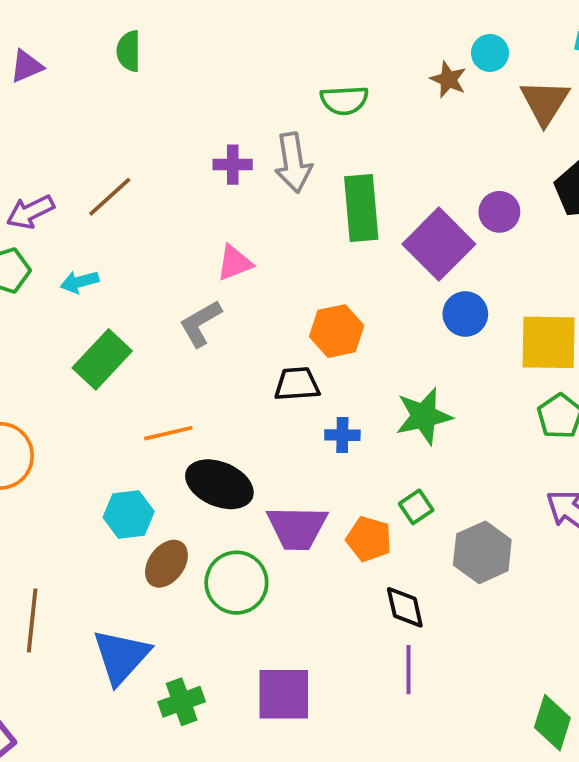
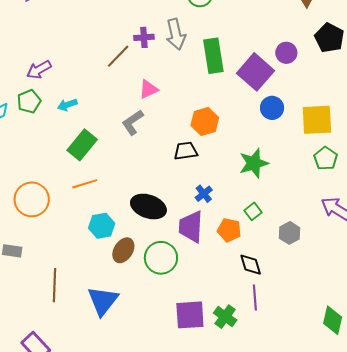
brown line: (110, 197) -> (118, 56), moved
orange line: (168, 433) -> (85, 184), moved
blue cross: (342, 435) -> (204, 194), moved, turned -36
purple trapezoid: (297, 528) -> (191, 227), turned 96
gray hexagon: (482, 552) -> (290, 233), size x0.7
green cross: (182, 702) -> (225, 317), moved, turned -30

